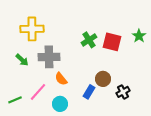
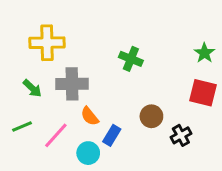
green cross: (89, 40) -> (131, 59), turned -35
red square: (112, 42) -> (203, 93), moved
blue rectangle: (89, 92) -> (112, 135), moved
green line: (15, 100) -> (22, 127), moved

